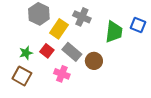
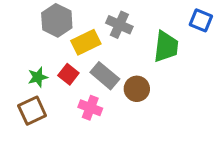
blue square: (138, 25) -> (201, 20), moved
yellow rectangle: (59, 29) -> (86, 42), turned 30
brown square: (22, 76) -> (32, 111), turned 36

